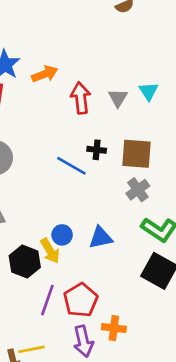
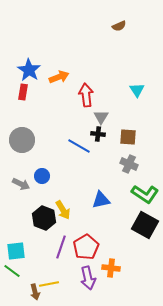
gray triangle: (118, 98) -> (101, 117), moved
brown square: (137, 154) -> (128, 137), size x0.7
gray cross: (138, 190) -> (129, 164), turned -30
blue circle: (62, 235) -> (42, 176), moved

